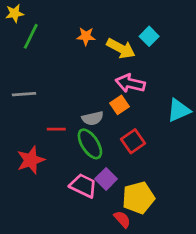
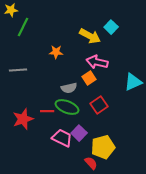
orange star: (86, 36) -> (56, 52), moved
red line: (56, 129) -> (47, 111), moved
green ellipse: (90, 144) -> (67, 107), turned -35

